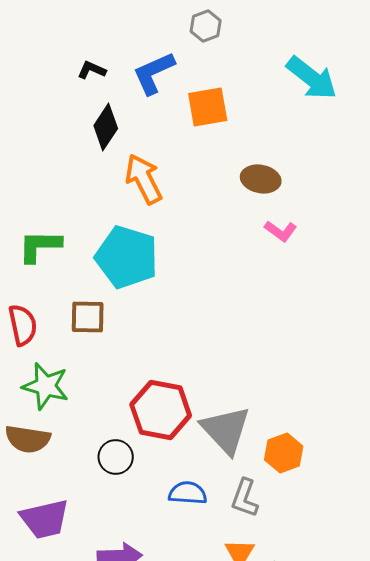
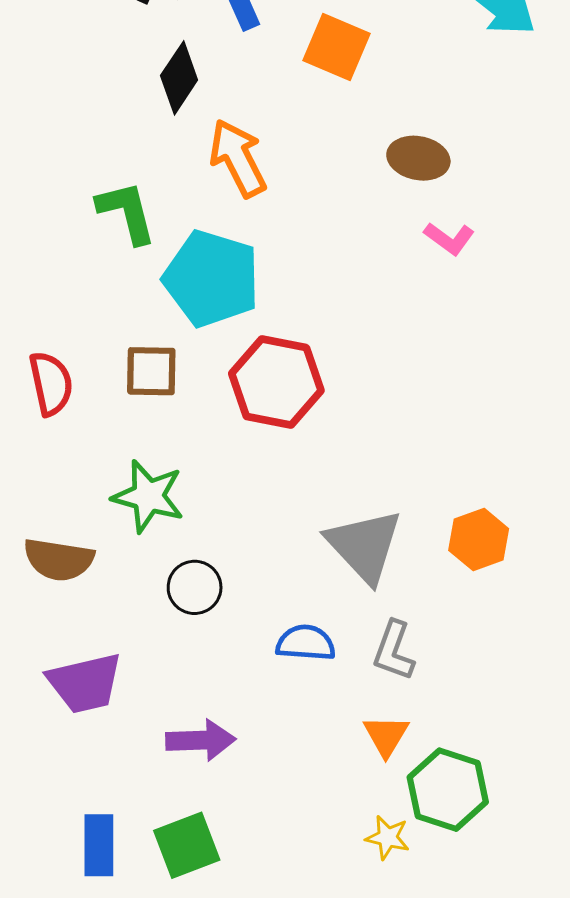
orange square: (208, 107) -> (337, 47), turned 33
green L-shape: (40, 246) -> (127, 212), moved, turned 75
green star: (46, 386) -> (148, 496), moved
red hexagon: (161, 410) -> (276, 382), moved
orange hexagon: (284, 453) -> (479, 539), moved

